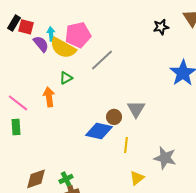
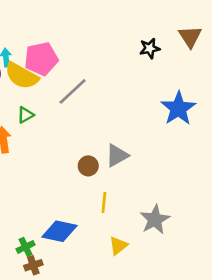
gray triangle: (136, 109) -> (117, 155), turned 30
blue diamond: (99, 131) -> (59, 231), moved
gray star: (165, 158) -> (155, 219), turned 30

